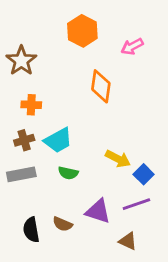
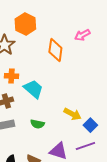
orange hexagon: (82, 31) -> (25, 24), moved
orange diamond: (101, 86) -> (55, 50), moved
cyan trapezoid: (58, 140) -> (33, 89), moved, turned -110

